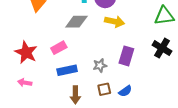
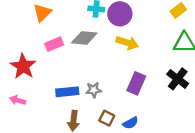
pink rectangle: (59, 48) -> (54, 44), moved
gray star: (100, 65) -> (94, 90), moved
brown square: (104, 89) -> (107, 118), turned 32

